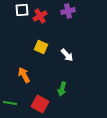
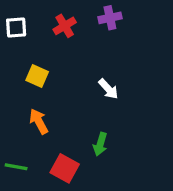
white square: (22, 10) -> (16, 27), moved
yellow square: (41, 47) -> (37, 76), moved

